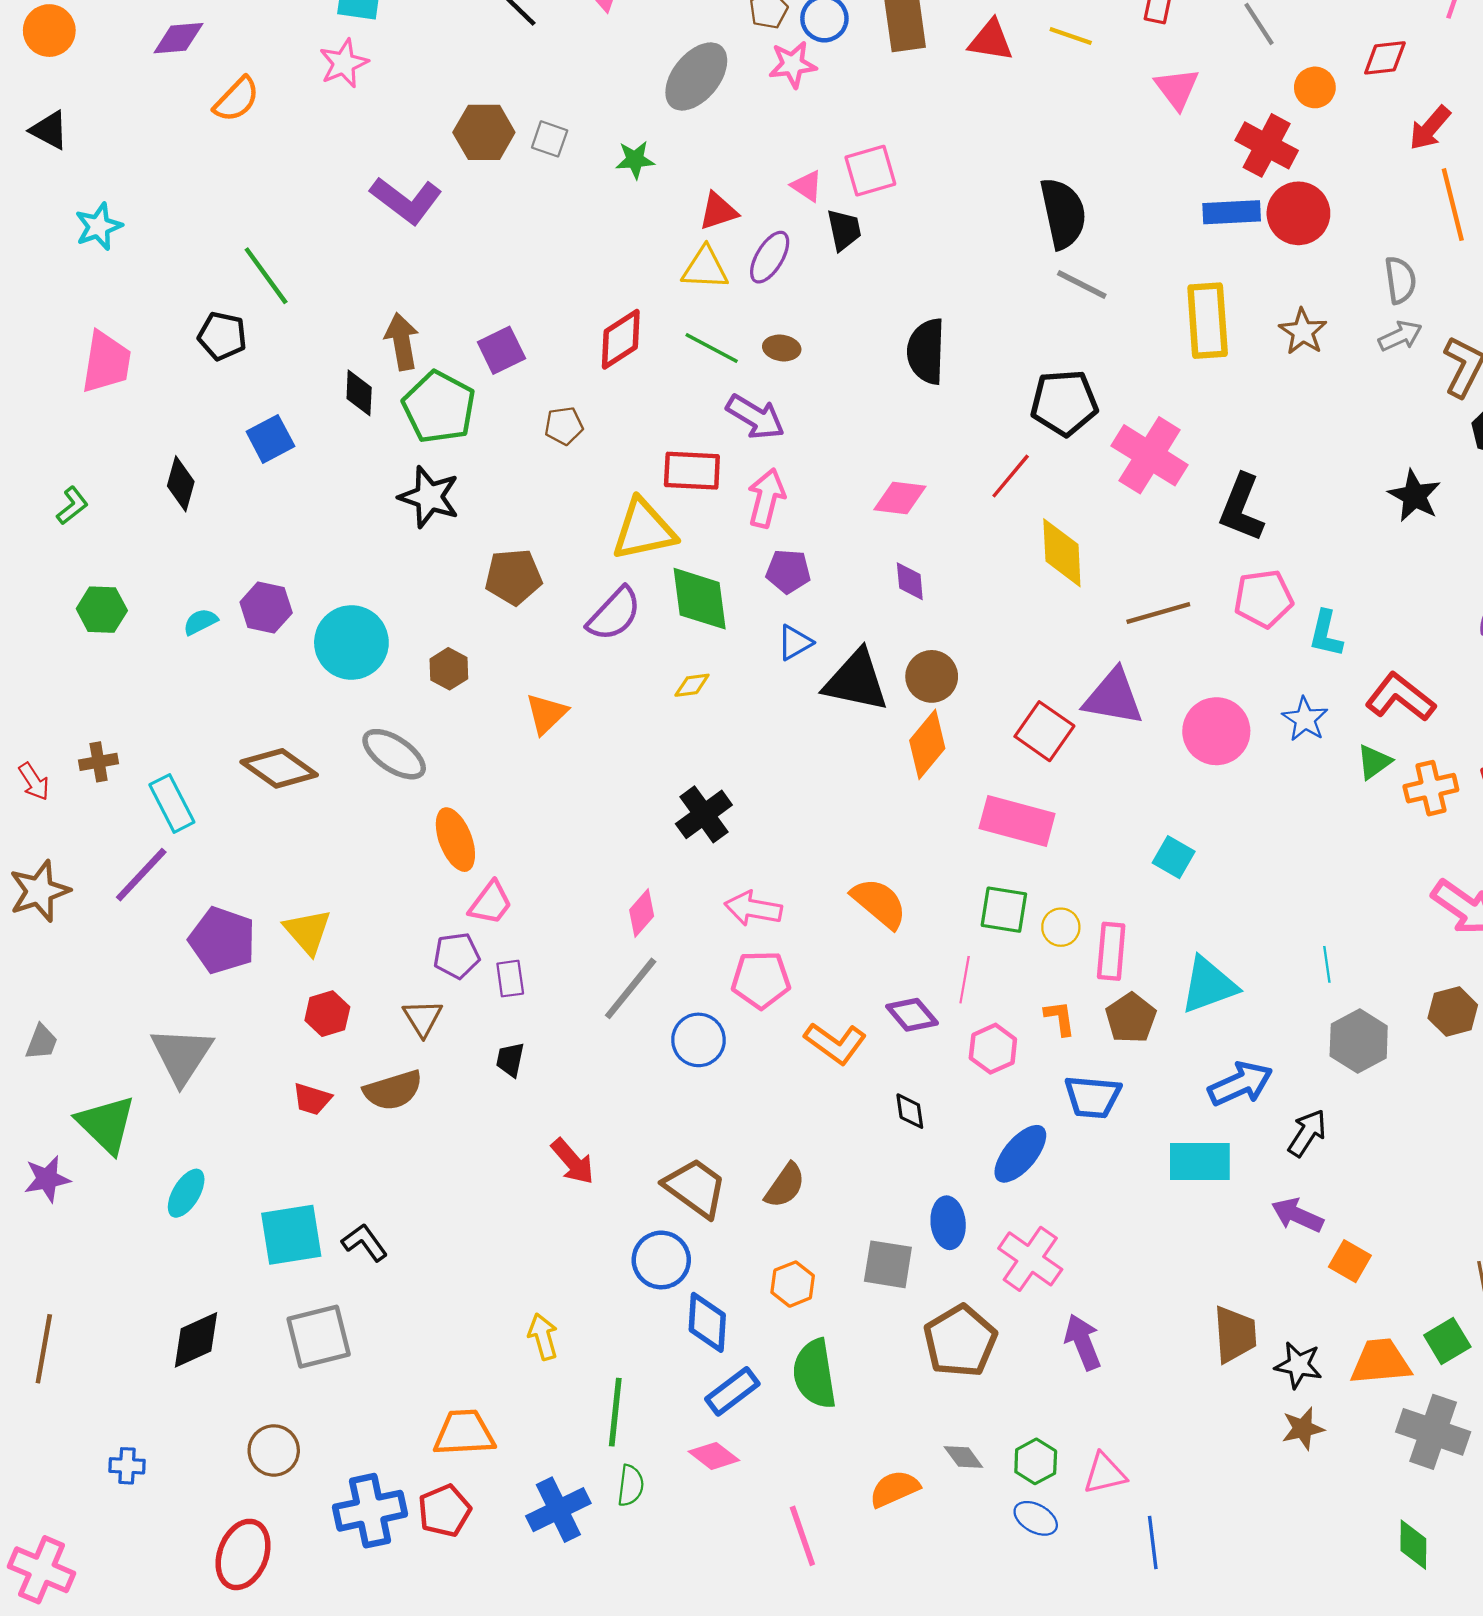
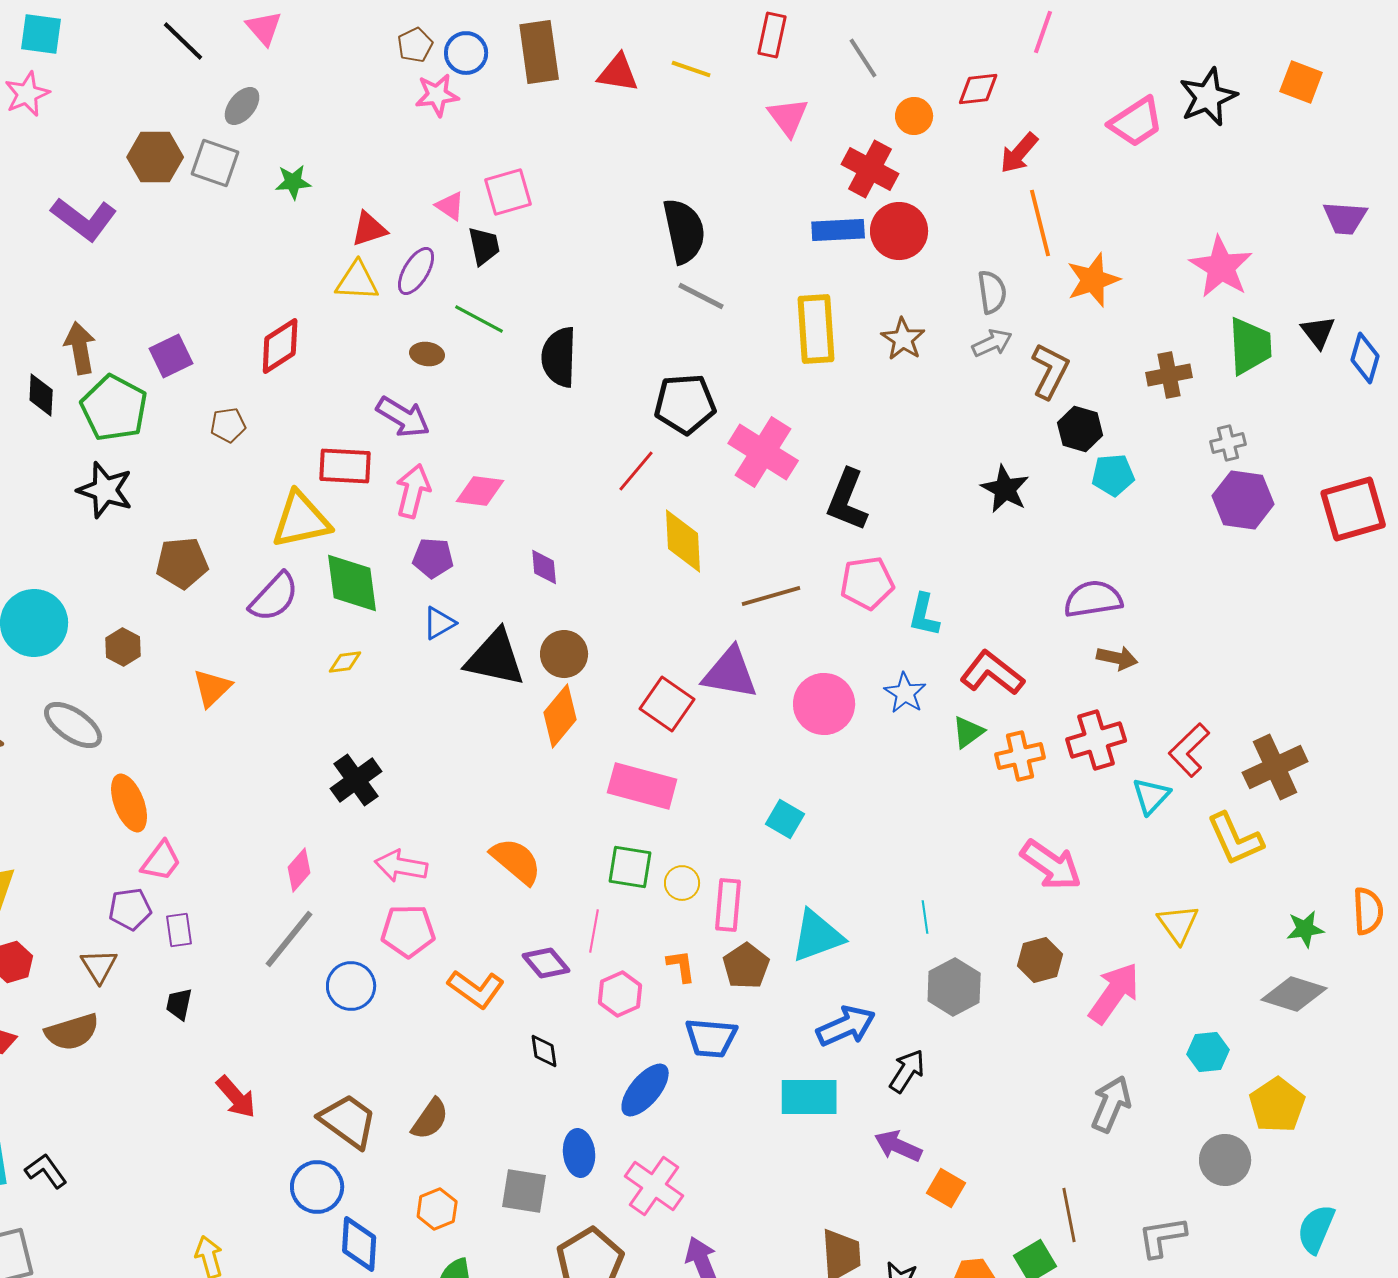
gray ellipse: (696, 76) -> (242, 106), moved, size x0.6
gray square: (550, 139) -> (215, 163), size x1.4
green line: (712, 348) -> (479, 319), moved
pink diamond: (900, 498) -> (480, 491), moved

